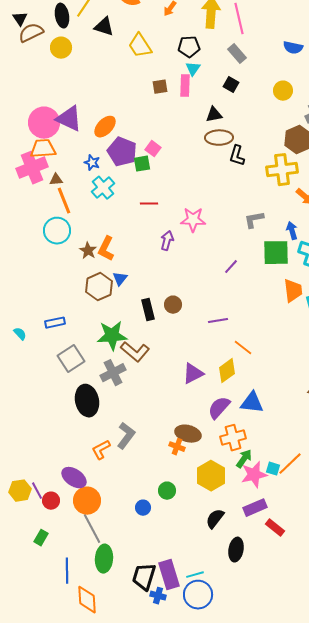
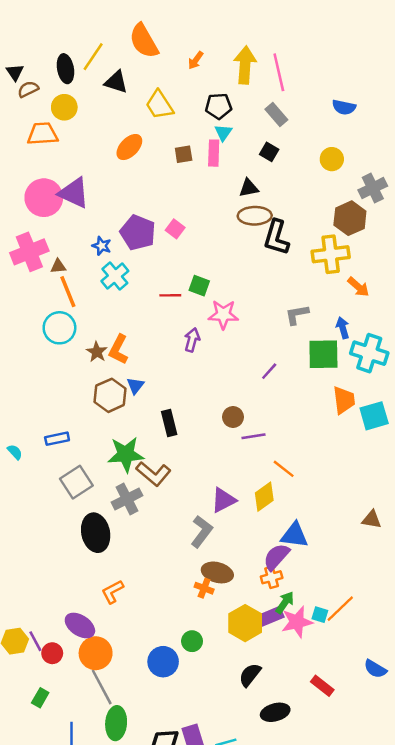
brown semicircle: (31, 33) -> (28, 89), size x0.7
orange ellipse: (105, 127) -> (129, 147), moved
orange trapezoid: (43, 149) -> (43, 134), moved
black L-shape: (237, 156) -> (276, 237), size x1.4
green square: (142, 164) -> (199, 286), moved, turned 30
brown circle: (173, 305) -> (233, 417), moved
purple semicircle: (219, 408) -> (276, 557), moved
gray L-shape: (126, 436) -> (202, 531), moved
orange cross: (233, 438) -> (272, 577), size x0.7
blue circle: (143, 508) -> (163, 662), size x1.6
purple rectangle: (255, 508) -> (269, 617), moved
black ellipse: (236, 550) -> (275, 712), turned 65

